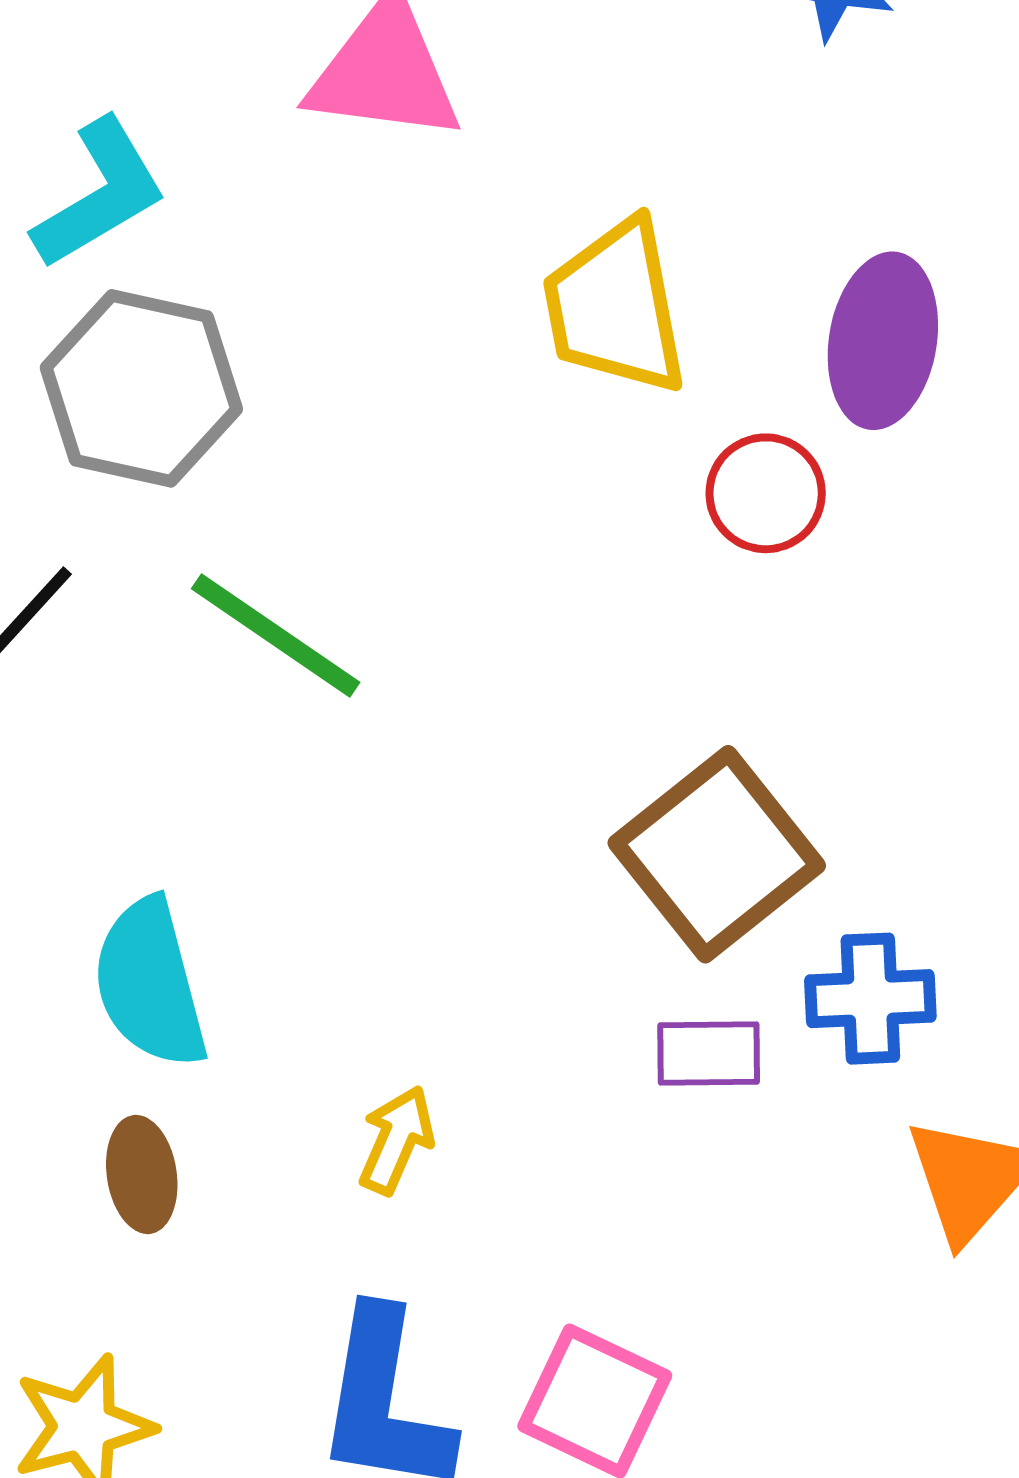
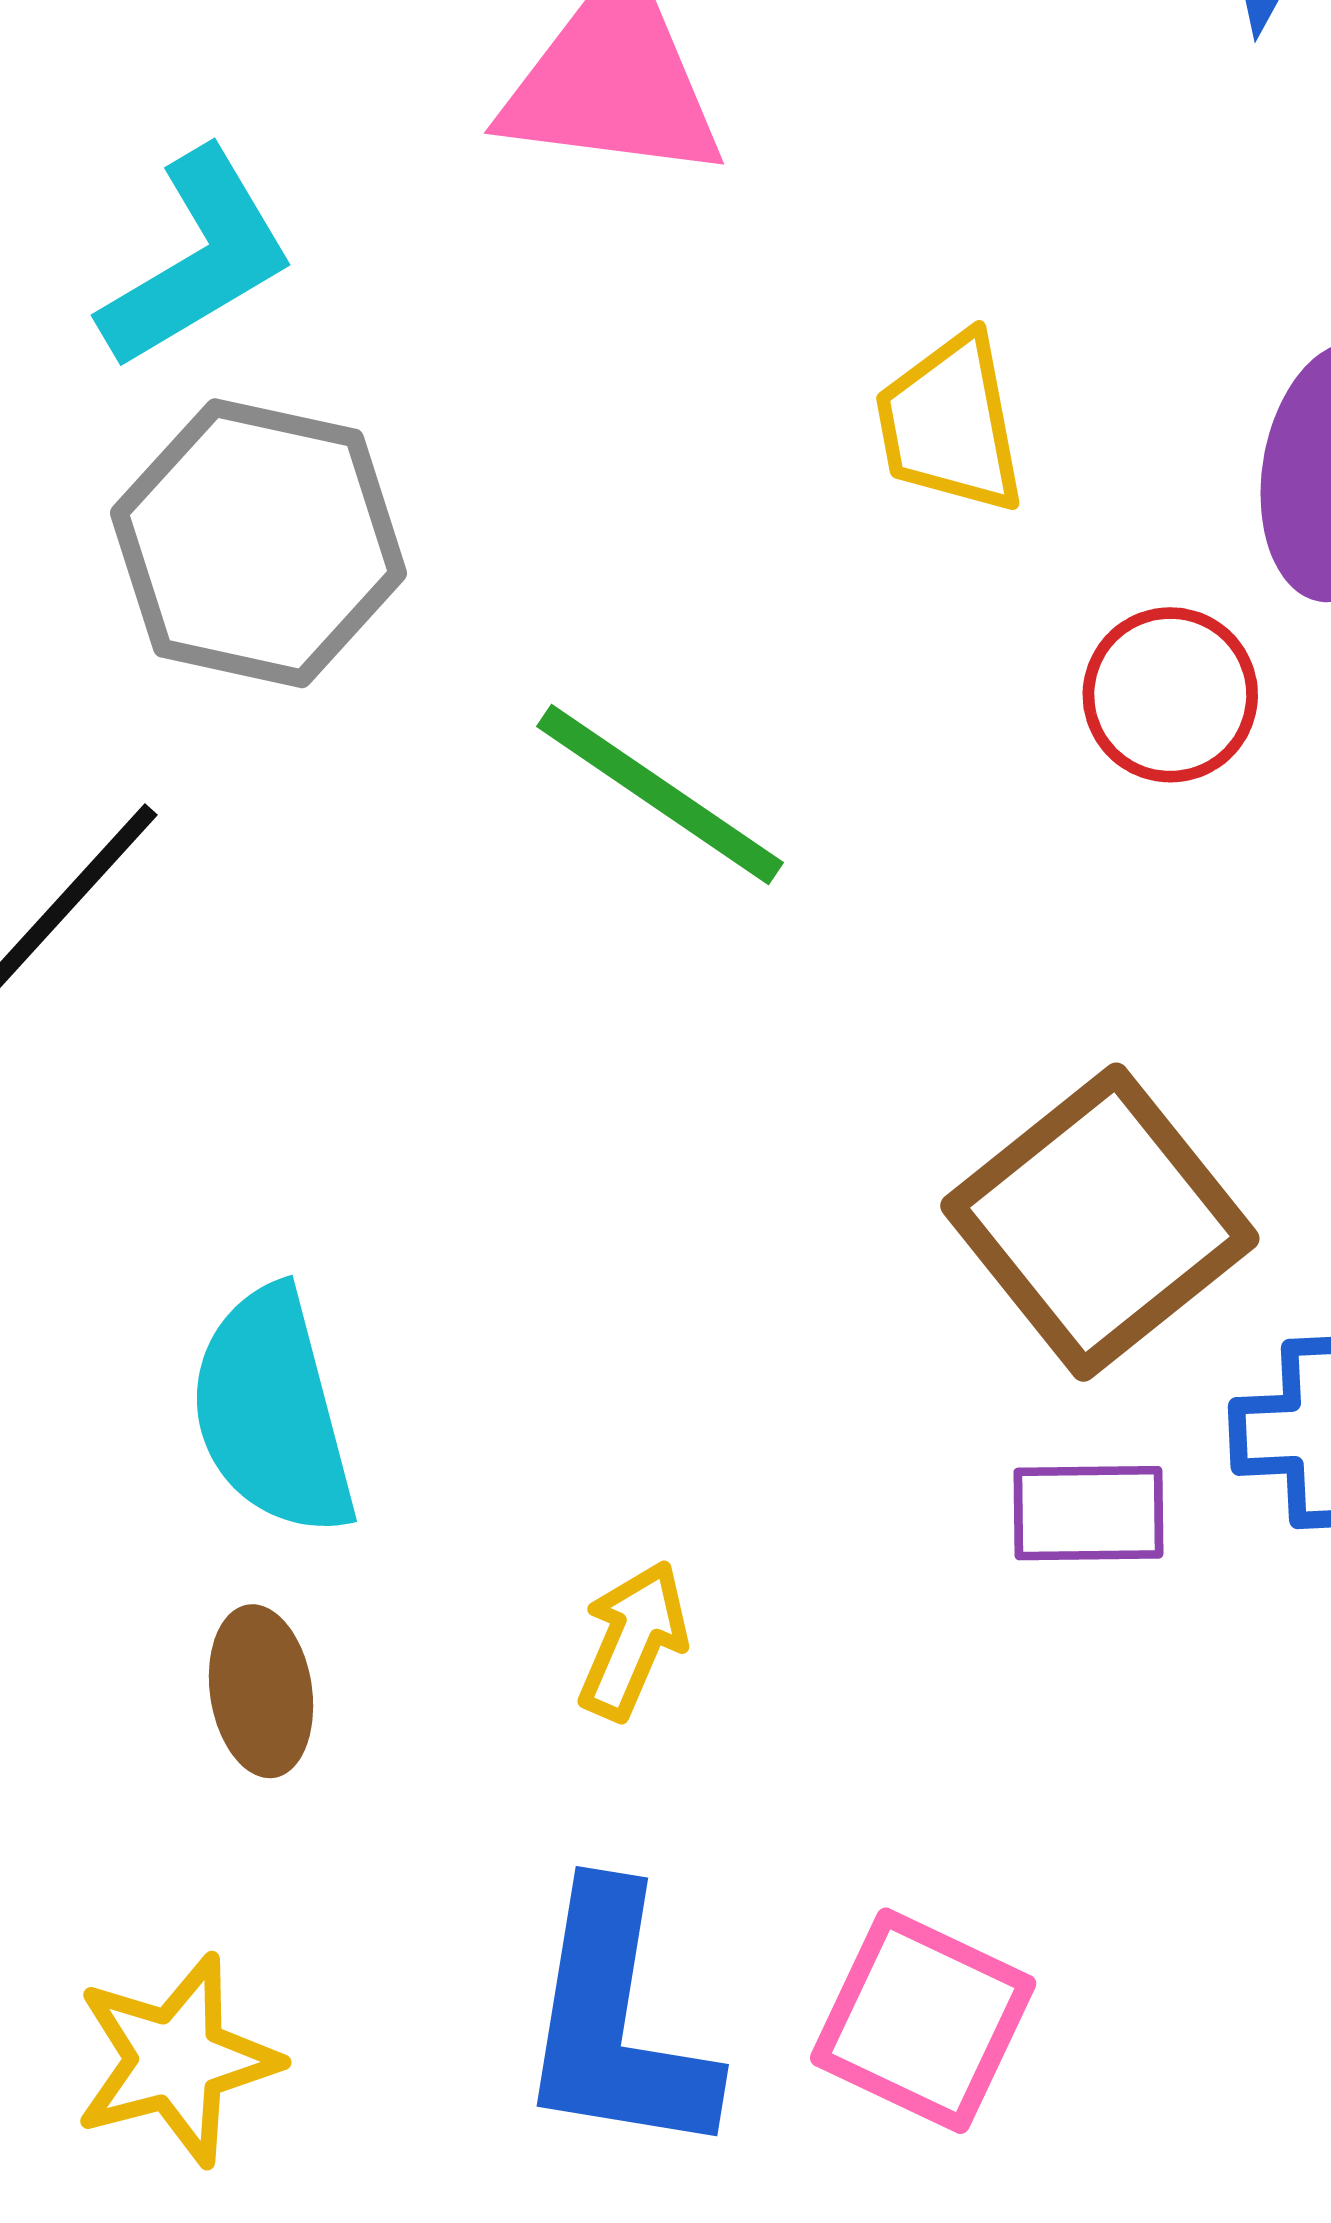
yellow trapezoid: (615, 307) -> (950, 424), size x0.7
green line: (276, 636) -> (660, 794), moved

